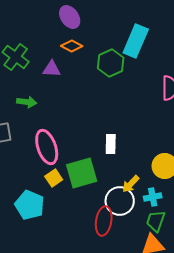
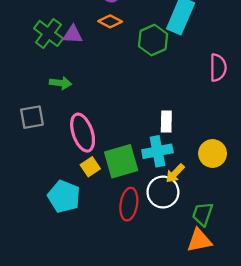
purple triangle: (52, 69) -> (73, 35), moved
white rectangle: (111, 144) -> (166, 122), moved
cyan cross: (153, 197) -> (157, 151), moved, size x1.5
red ellipse: (104, 221) -> (129, 204), moved

